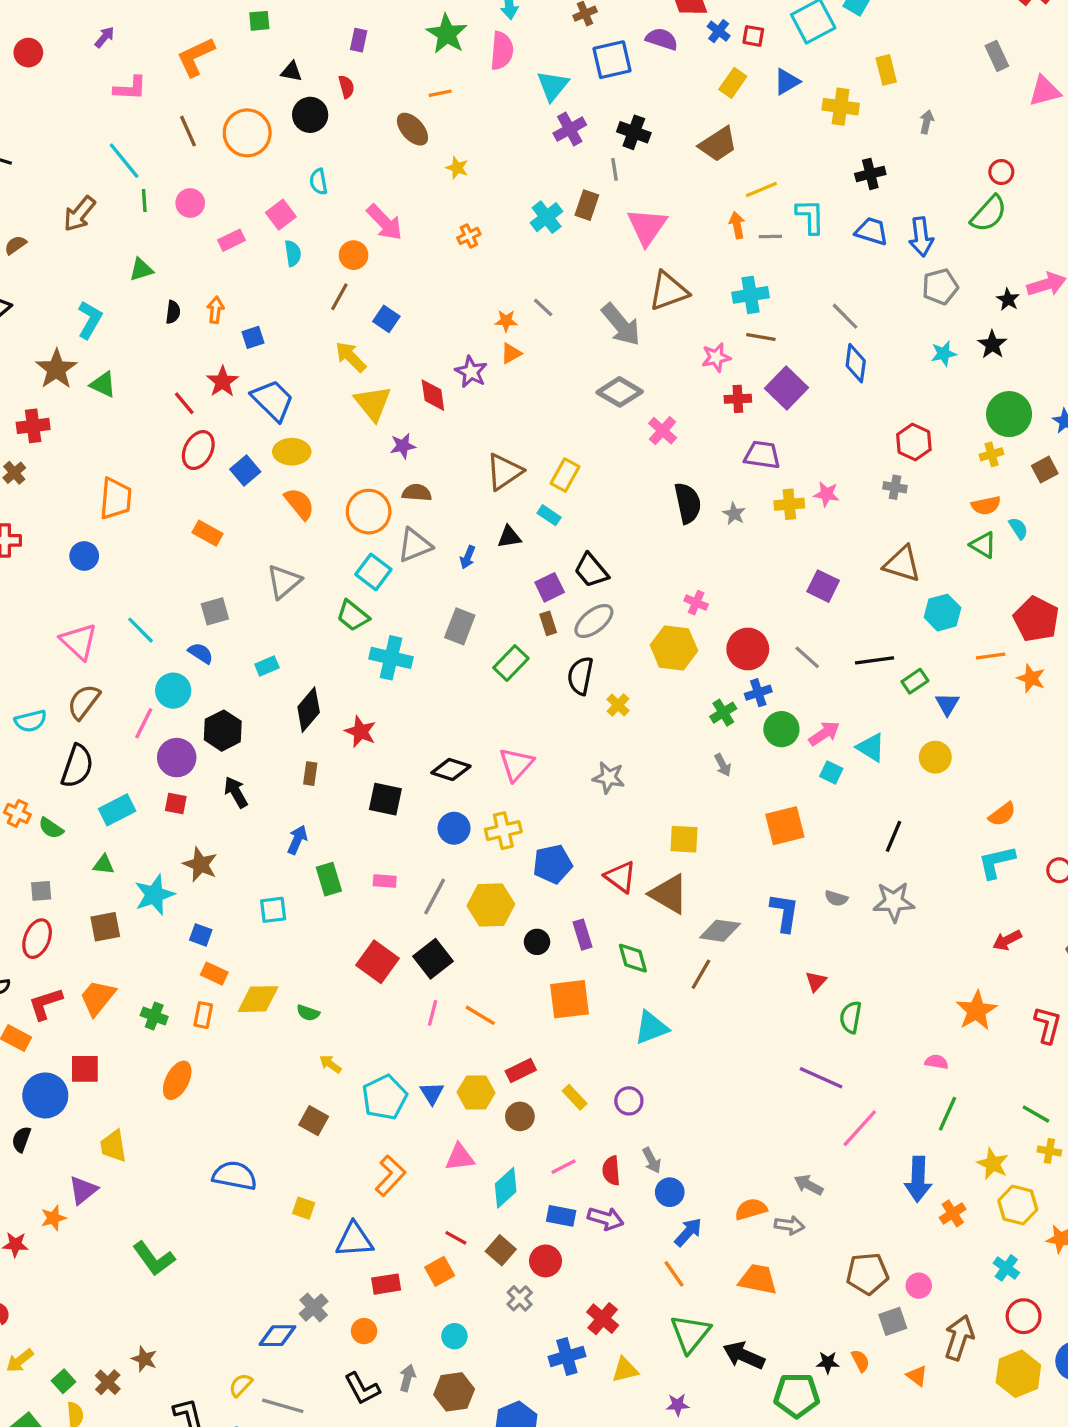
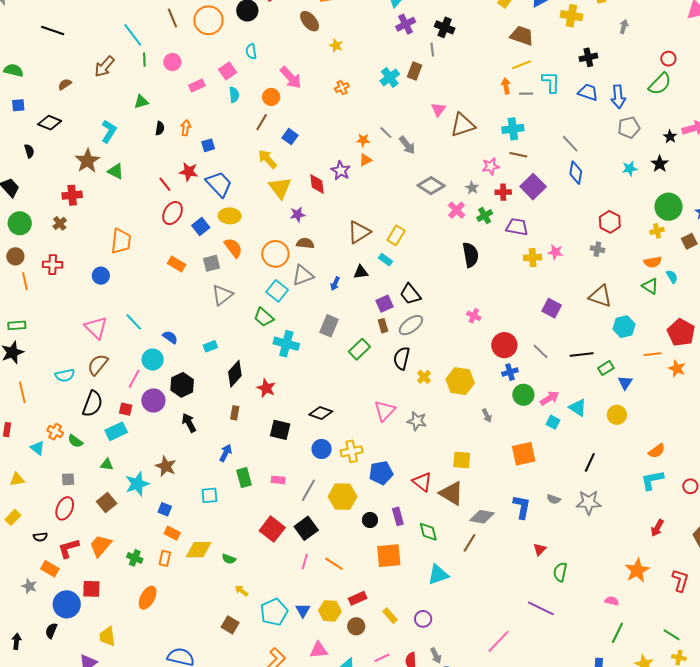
brown trapezoid: (718, 144) -> (522, 36), moved, turned -130
pink triangle: (647, 227) -> (438, 109), moved, size x0.6
gray arrow: (621, 325) -> (407, 145), moved, size x0.7
red star: (223, 382) -> (189, 172), turned -30
gray star: (734, 514) -> (472, 188), moved
gray square: (215, 611) -> (212, 263), moved
yellow hexagon: (674, 648) -> (460, 381), moved
green cross: (723, 713) -> (485, 216), moved
pink triangle: (516, 764) -> (385, 411), moved
red square: (176, 803) -> (126, 409), moved
brown square: (105, 927) -> (107, 503), turned -30
red arrow: (1007, 940) -> (657, 528), turned -36
pink line: (860, 1128) -> (499, 641), moved

